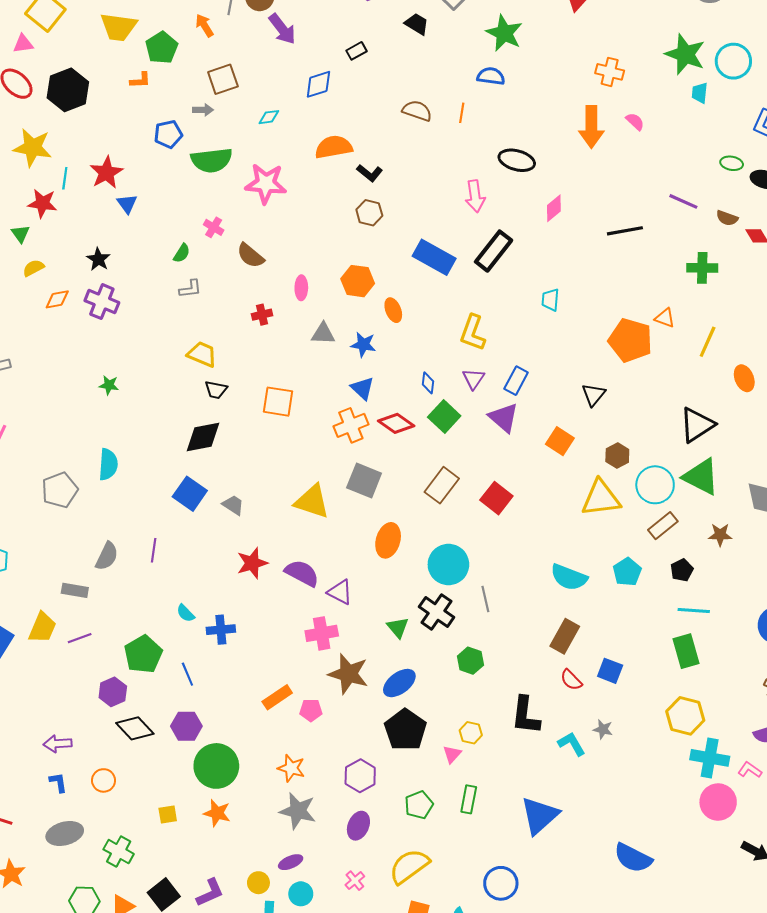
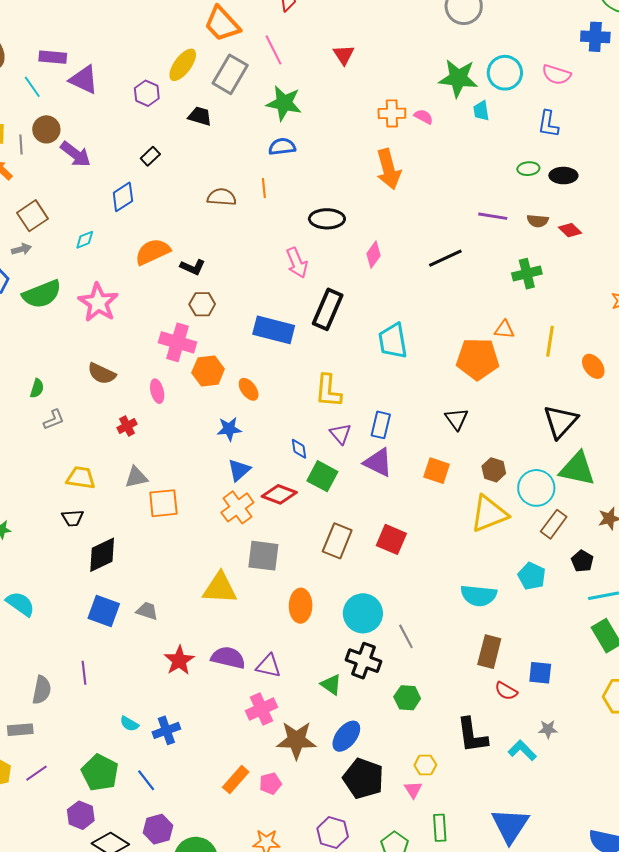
pink semicircle: (635, 121) -> (424, 117), moved
pink star: (266, 184) -> (98, 302), turned -30
pink cross: (214, 227) -> (178, 342), moved, size x1.8
cyan trapezoid: (550, 300) -> (393, 341), size x1.6
gray triangle: (323, 334) -> (136, 477), moved
blue triangle: (362, 388) -> (239, 470), turned 50
black trapezoid: (216, 390) -> (73, 518), moved
cyan semicircle: (108, 464) -> (20, 604), turned -44

